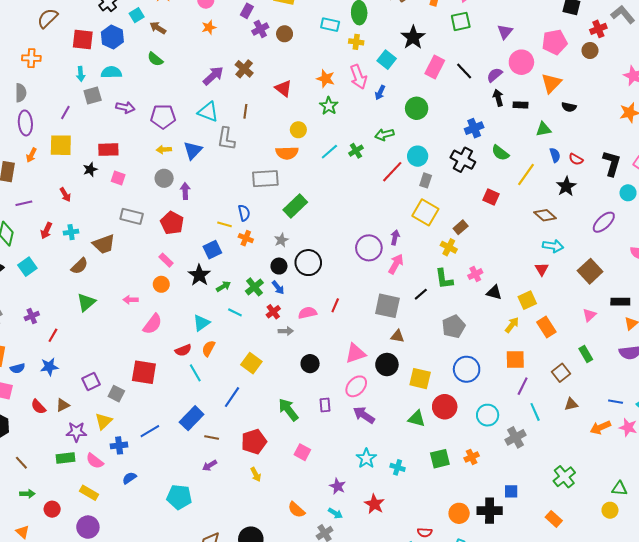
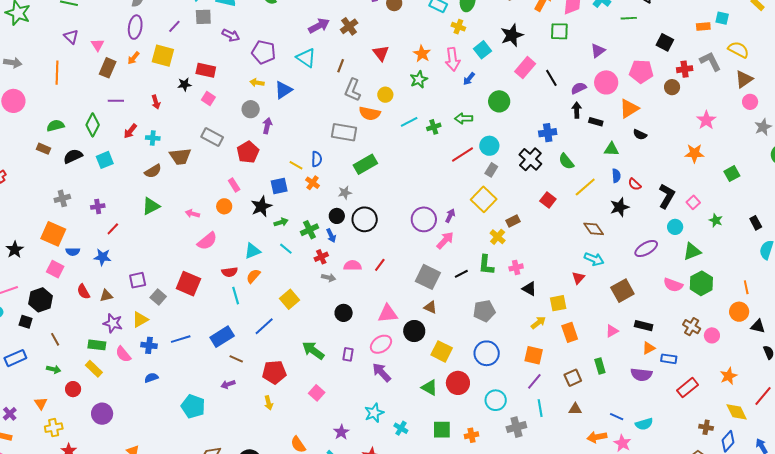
gray L-shape: (226, 139) -> (353, 90), moved
green arrow: (288, 410) -> (313, 350), turned -30
yellow rectangle: (89, 493) -> (94, 369), moved

